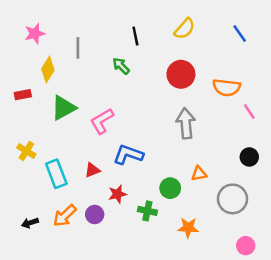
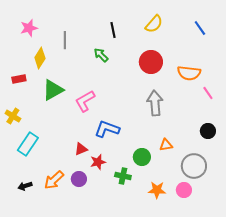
yellow cross: (26, 151) -> (13, 116), moved
red triangle: (92, 170) -> (81, 149), moved
cyan rectangle: (56, 174) -> (28, 144), moved, turned 55
pink circle: (246, 246) -> (184, 190), moved

